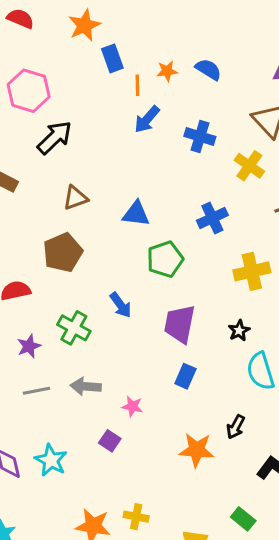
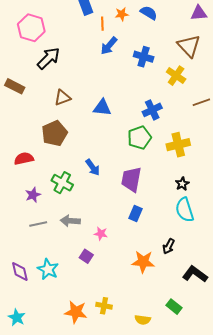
green pentagon: (165, 259) -> (139, 138), moved
black star: (239, 331) -> (182, 184), moved

